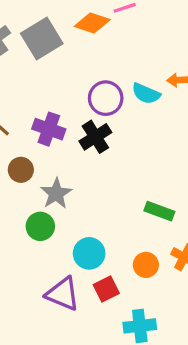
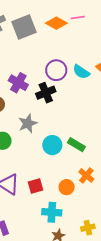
gray star: (56, 194) -> (28, 123), moved
cyan circle: (89, 253) -> (52, 145), moved
orange circle: (146, 265) -> (67, 187), moved

